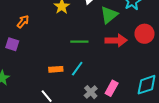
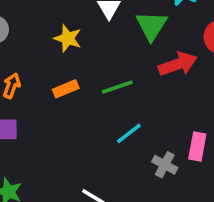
orange rectangle: (56, 69) -> (66, 89), moved
cyan line: (77, 69) -> (129, 133), turned 35

